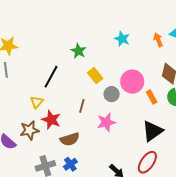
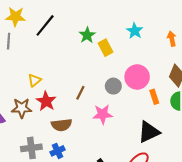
yellow rectangle: (95, 76) -> (105, 48), moved
black line: (51, 77) -> (45, 25), moved

